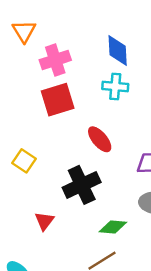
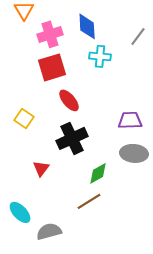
blue diamond: (118, 50) -> (87, 26), moved
red ellipse: (100, 139) -> (69, 100), moved
green diamond: (113, 227) -> (98, 173), turned -35

